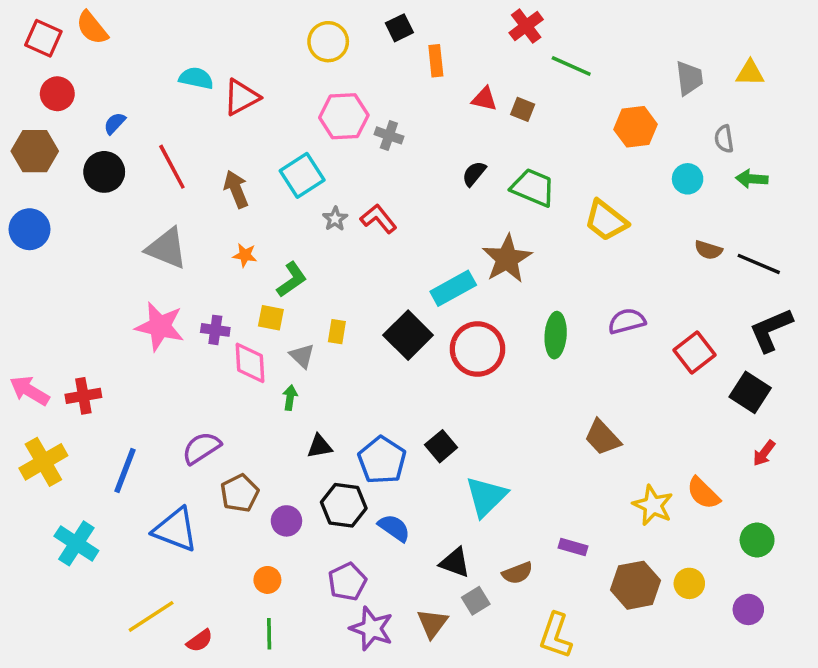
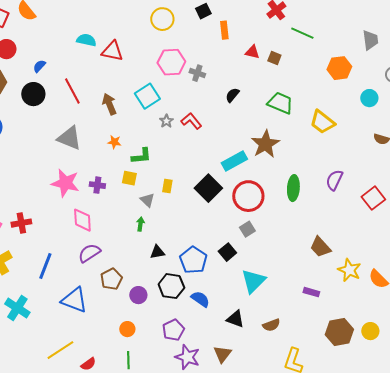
red triangle: (241, 97) -> (112, 51), turned 40
black semicircle: (474, 174) -> (232, 95), moved
green L-shape: (292, 280) -> (141, 156), turned 30
purple semicircle: (627, 321) -> (334, 180), turned -50
pink diamond: (250, 363) -> (82, 220), moved
yellow star: (653, 505) -> (349, 270), moved
purple rectangle: (573, 547) -> (311, 292), moved
gray square: (476, 601) -> (247, 229), moved

